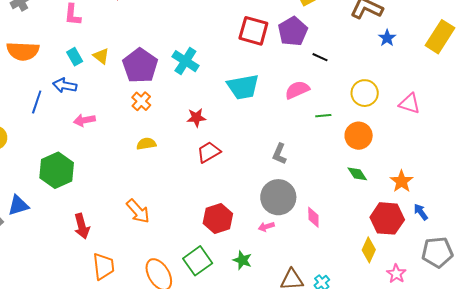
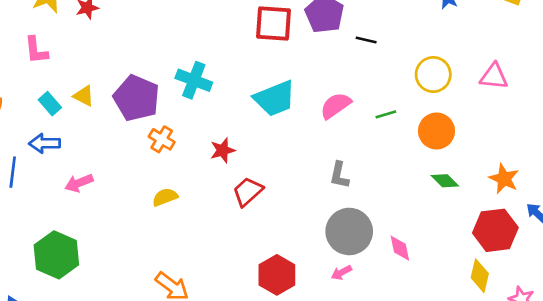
pink semicircle: (297, 90) -> (336, 106), moved
orange cross: (141, 101) -> (162, 139), moved

